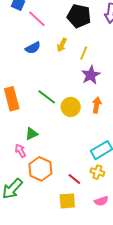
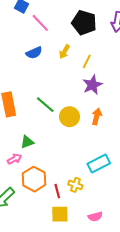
pink arrow: (20, 151) -> (14, 159), turned 88
yellow cross: (97, 172) -> (75, 185), moved
red line: (74, 179) -> (57, 191), moved, turned 32

